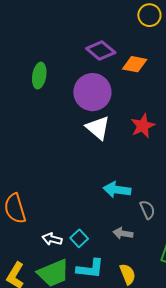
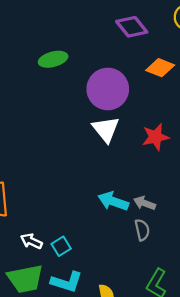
purple diamond: (101, 50) -> (132, 27), moved
green ellipse: (39, 76) -> (53, 59), turned 55
gray arrow: (123, 233) -> (145, 203), moved

